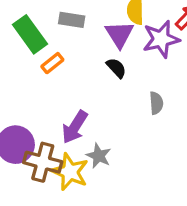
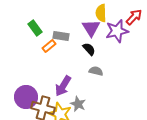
gray rectangle: (72, 20) -> (61, 36), moved
green rectangle: (30, 34) -> (35, 28), size x0.7
gray semicircle: (156, 103) -> (96, 71), moved, turned -72

